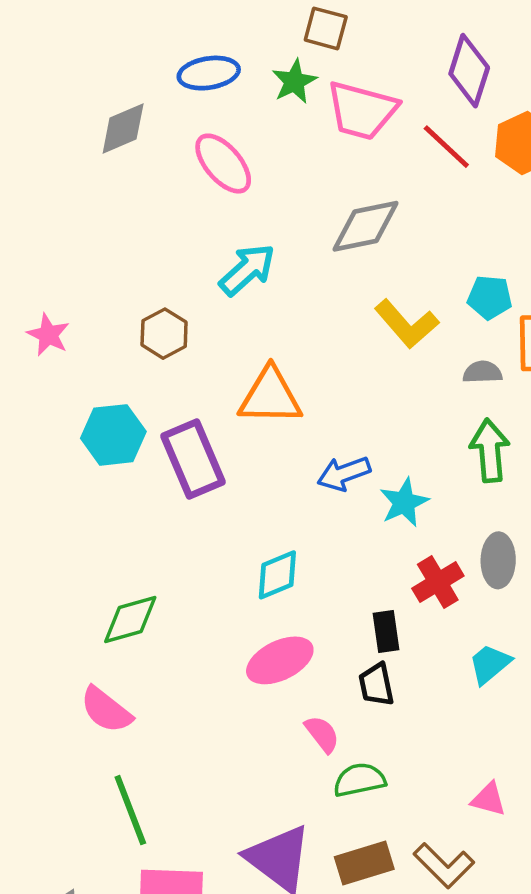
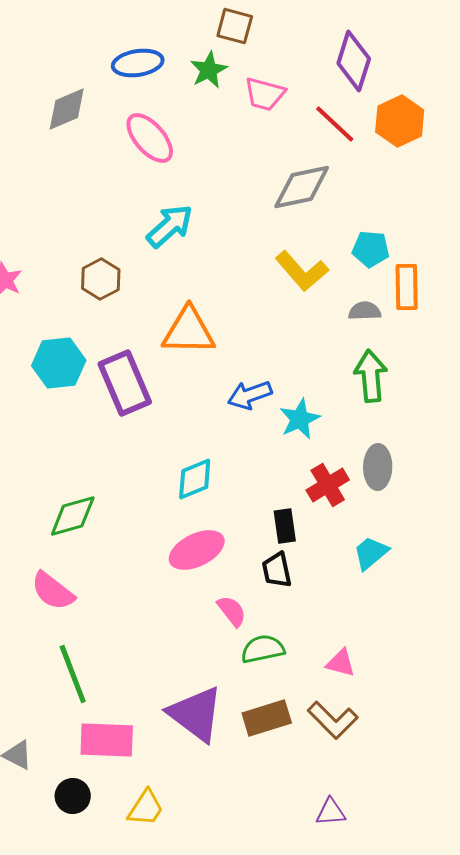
pink trapezoid: (362, 110) -> (265, 94), size x0.7
gray diamond: (365, 226) -> (302, 187), moved
pink triangle: (489, 799) -> (341, 663), moved

